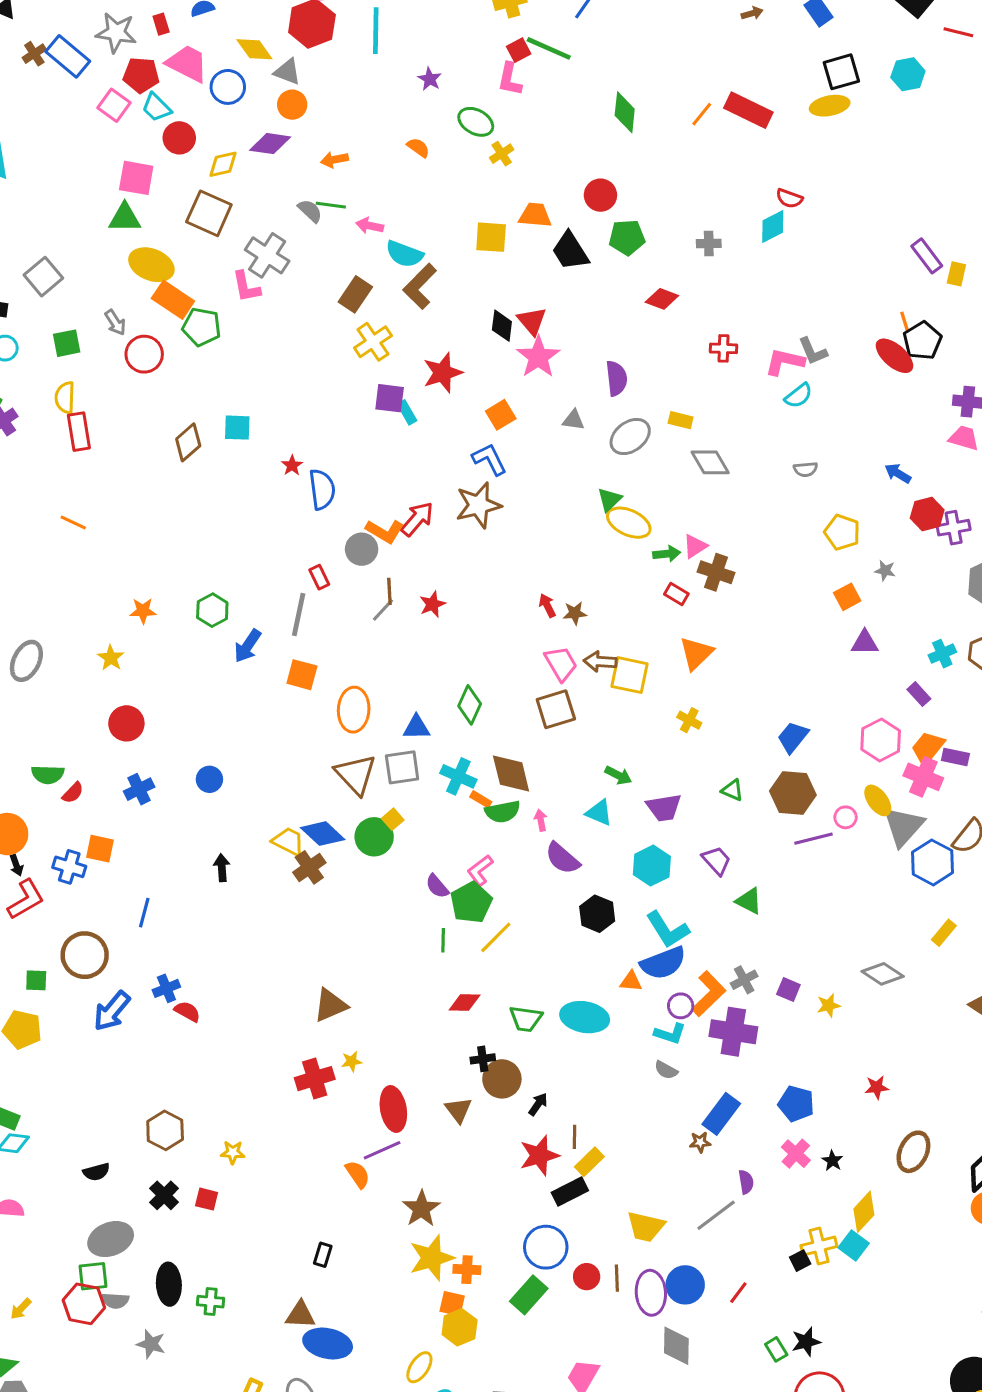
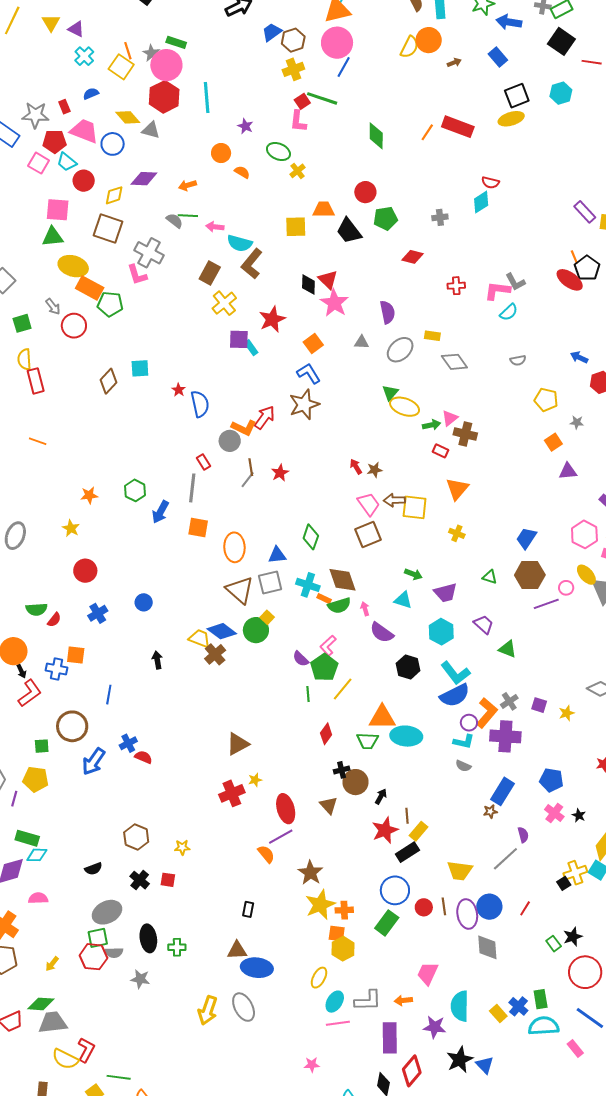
orange circle: (292, 105) -> (221, 153), moved
orange triangle: (631, 981) -> (382, 717), moved, size x1.8
red diamond: (465, 1002) -> (326, 734), turned -50

